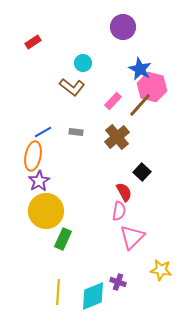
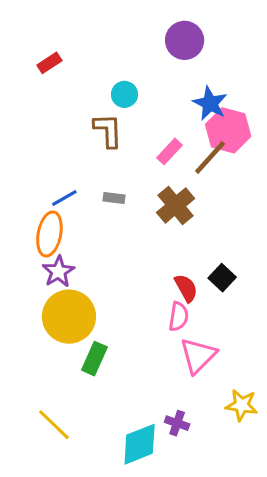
brown L-shape: (72, 87) -> (108, 130), turned -130
black square: (142, 172) -> (222, 278), moved
yellow line: (58, 292) -> (54, 425), moved, turned -50

